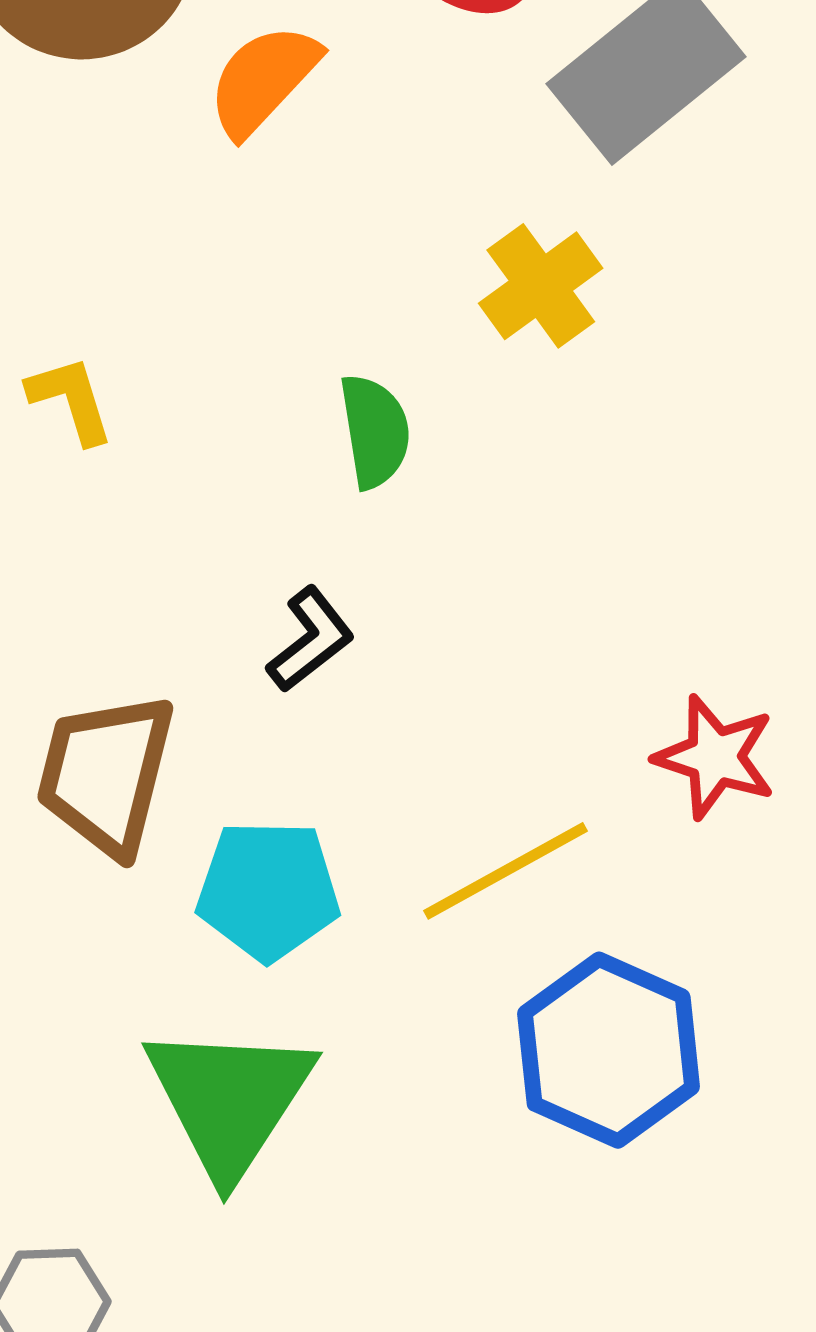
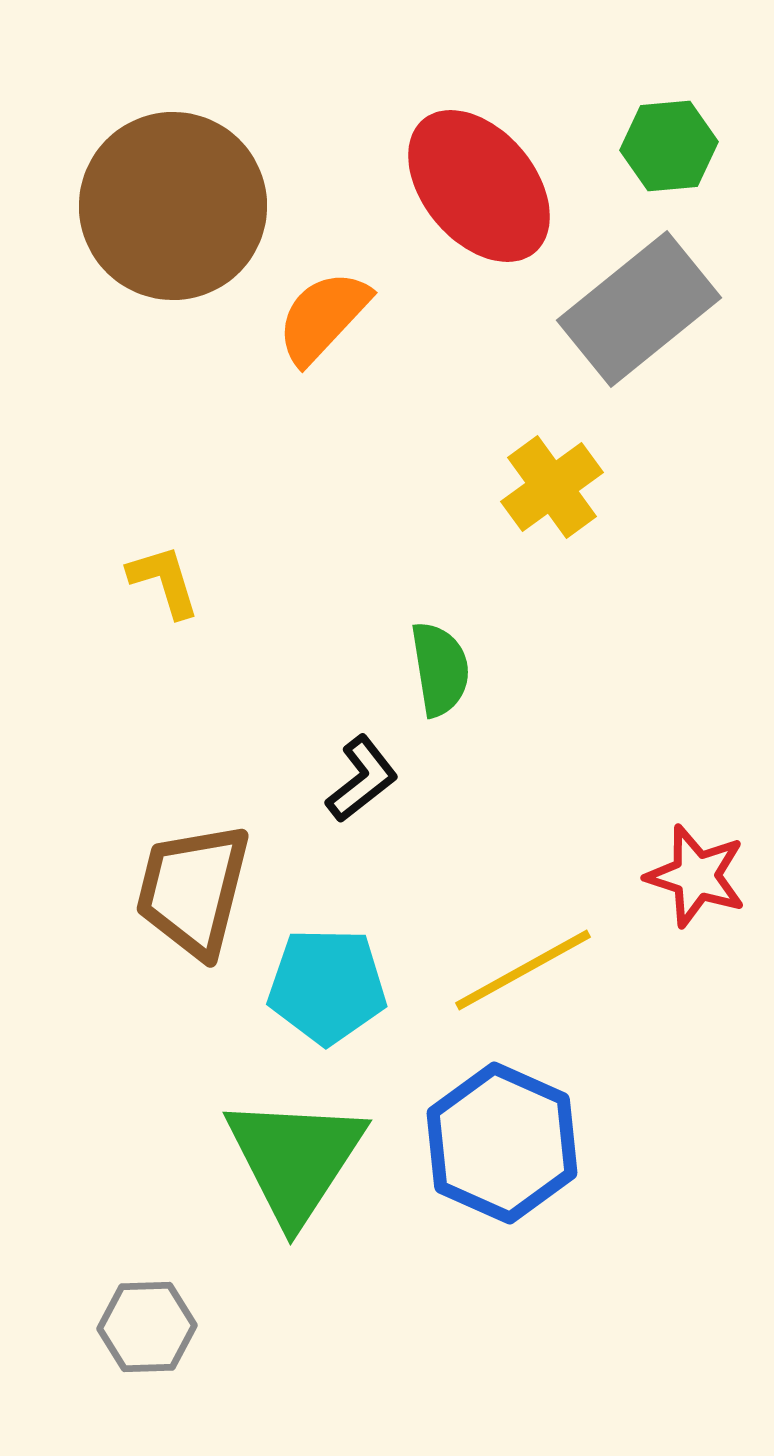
green semicircle: (375, 431) -> (440, 669), moved
blue hexagon: (609, 1050) -> (502, 1143), moved

